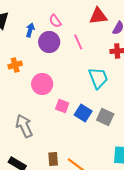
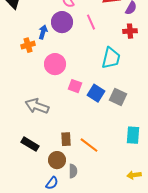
blue arrow: (30, 30) -> (43, 32), moved
cyan trapezoid: (98, 78) -> (111, 58), turned 35
gray arrow: (24, 126) -> (37, 106), turned -45

